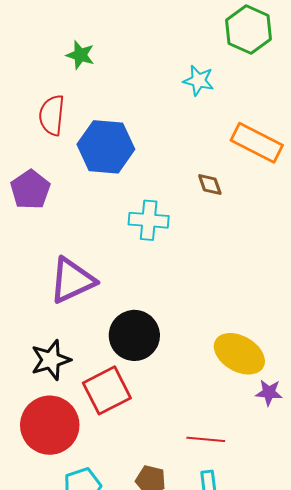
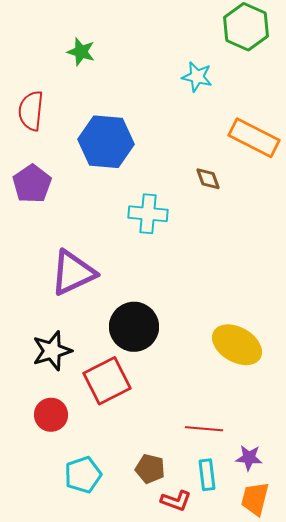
red semicircle: (52, 115) -> (31, 111), moved
purple star: (269, 393) -> (249, 458), moved
red circle: (50, 425) -> (51, 415), size x0.6

